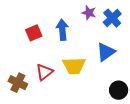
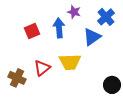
purple star: (89, 13) -> (74, 12), moved
blue triangle: (106, 52) -> (92, 37), moved

